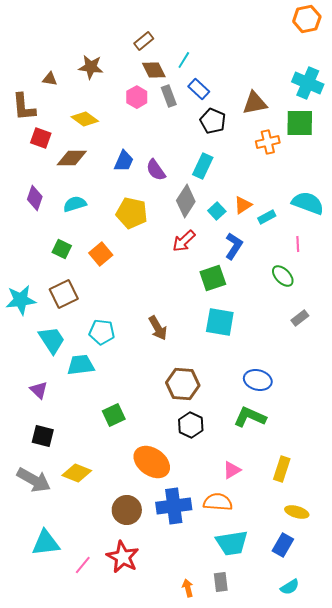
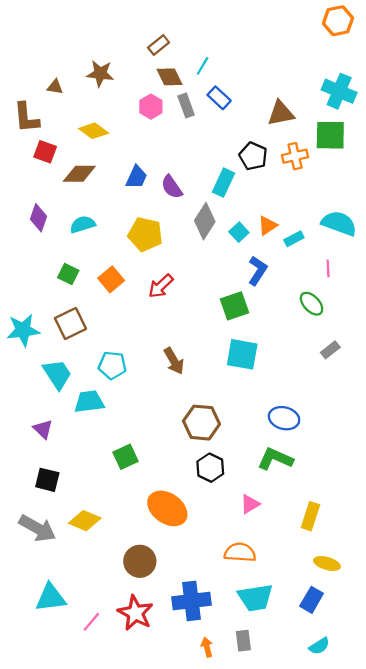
black pentagon: (213, 121) -> (253, 156), moved
red arrow: (184, 241) -> (161, 286), moved
pink triangle: (232, 470) -> (250, 504), moved
blue cross: (174, 506) -> (192, 601), moved

